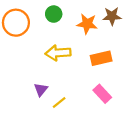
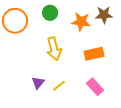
yellow arrow: (58, 53) -> (54, 49), turned -100
yellow line: (59, 102) -> (59, 86), moved

